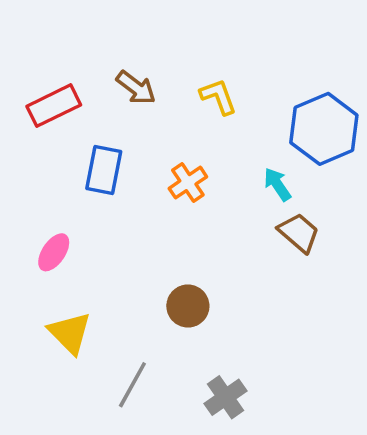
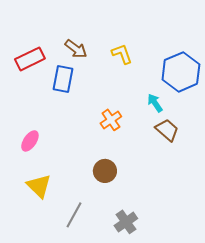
blue rectangle: (104, 170) -> (63, 79), moved
orange cross: (188, 183) -> (111, 120), moved

